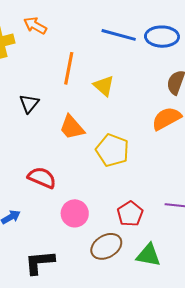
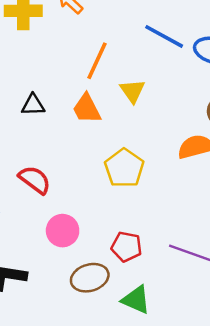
black triangle: (29, 104) -> (33, 105), moved, turned 35
orange trapezoid: (72, 127) -> (87, 109), moved
red pentagon: (130, 214) -> (127, 247), turned 30

